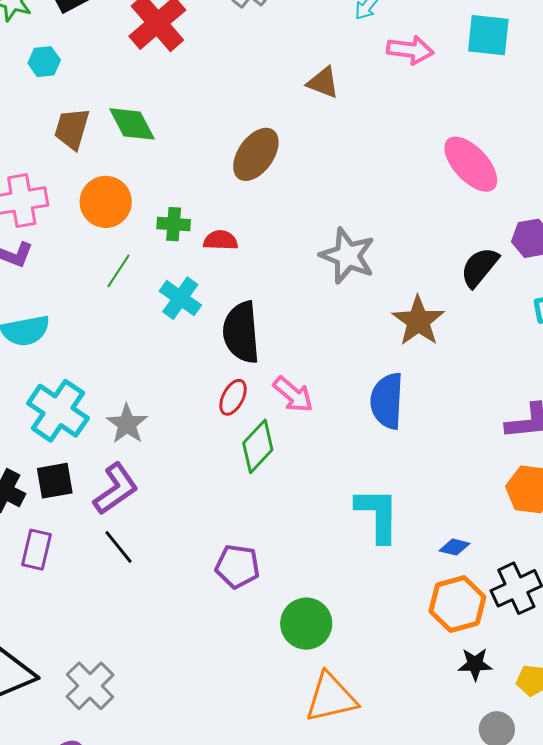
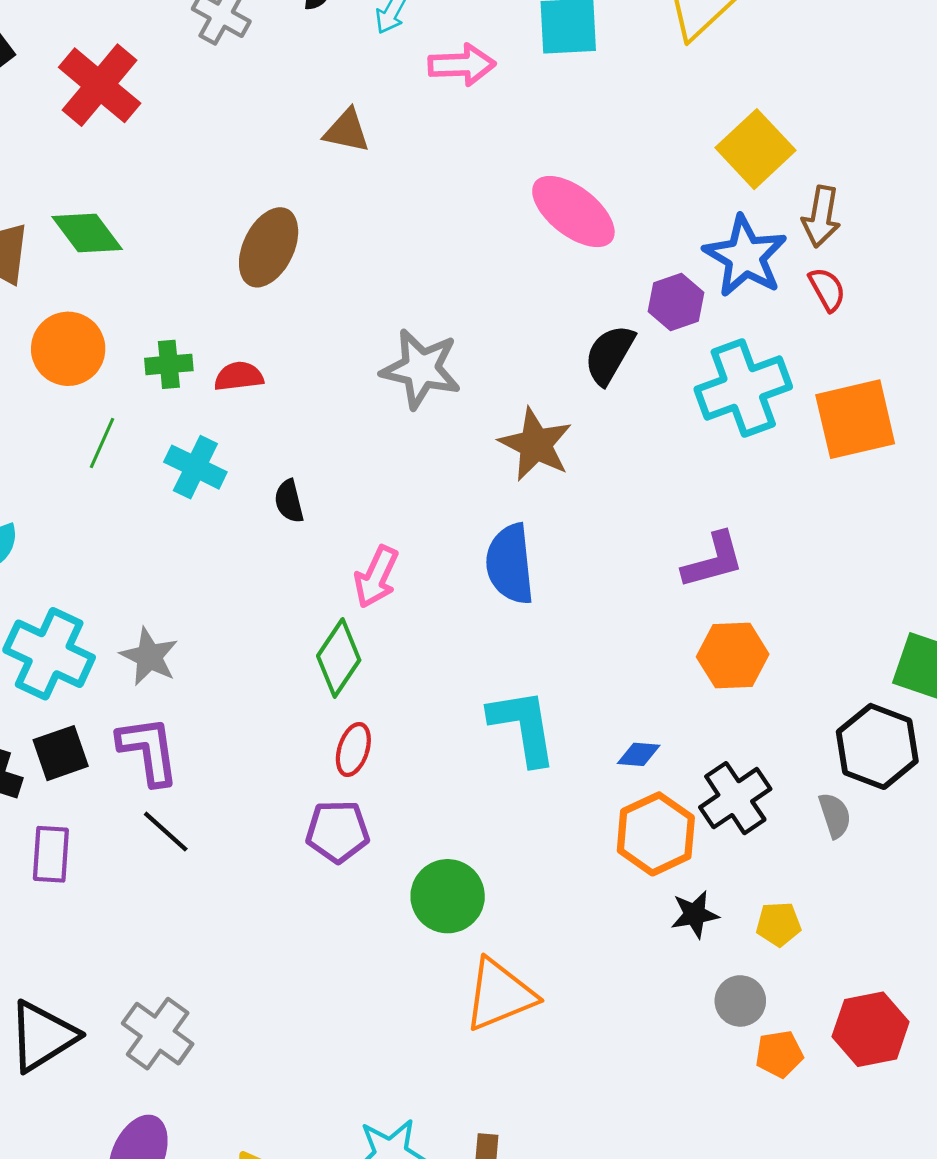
black semicircle: (241, 332) -> (289, 501), size x0.5
pink arrow: (293, 395) -> (376, 577), turned 84
red ellipse: (233, 397) -> (353, 749), moved
purple L-shape: (116, 489) -> (148, 751), turned -54

